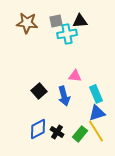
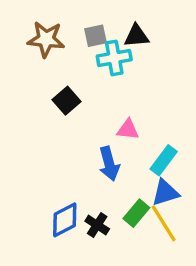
black square: (39, 91) -> (66, 101), moved
cyan rectangle: (96, 94) -> (164, 160), turned 60
green rectangle: (80, 134) -> (136, 213), moved

